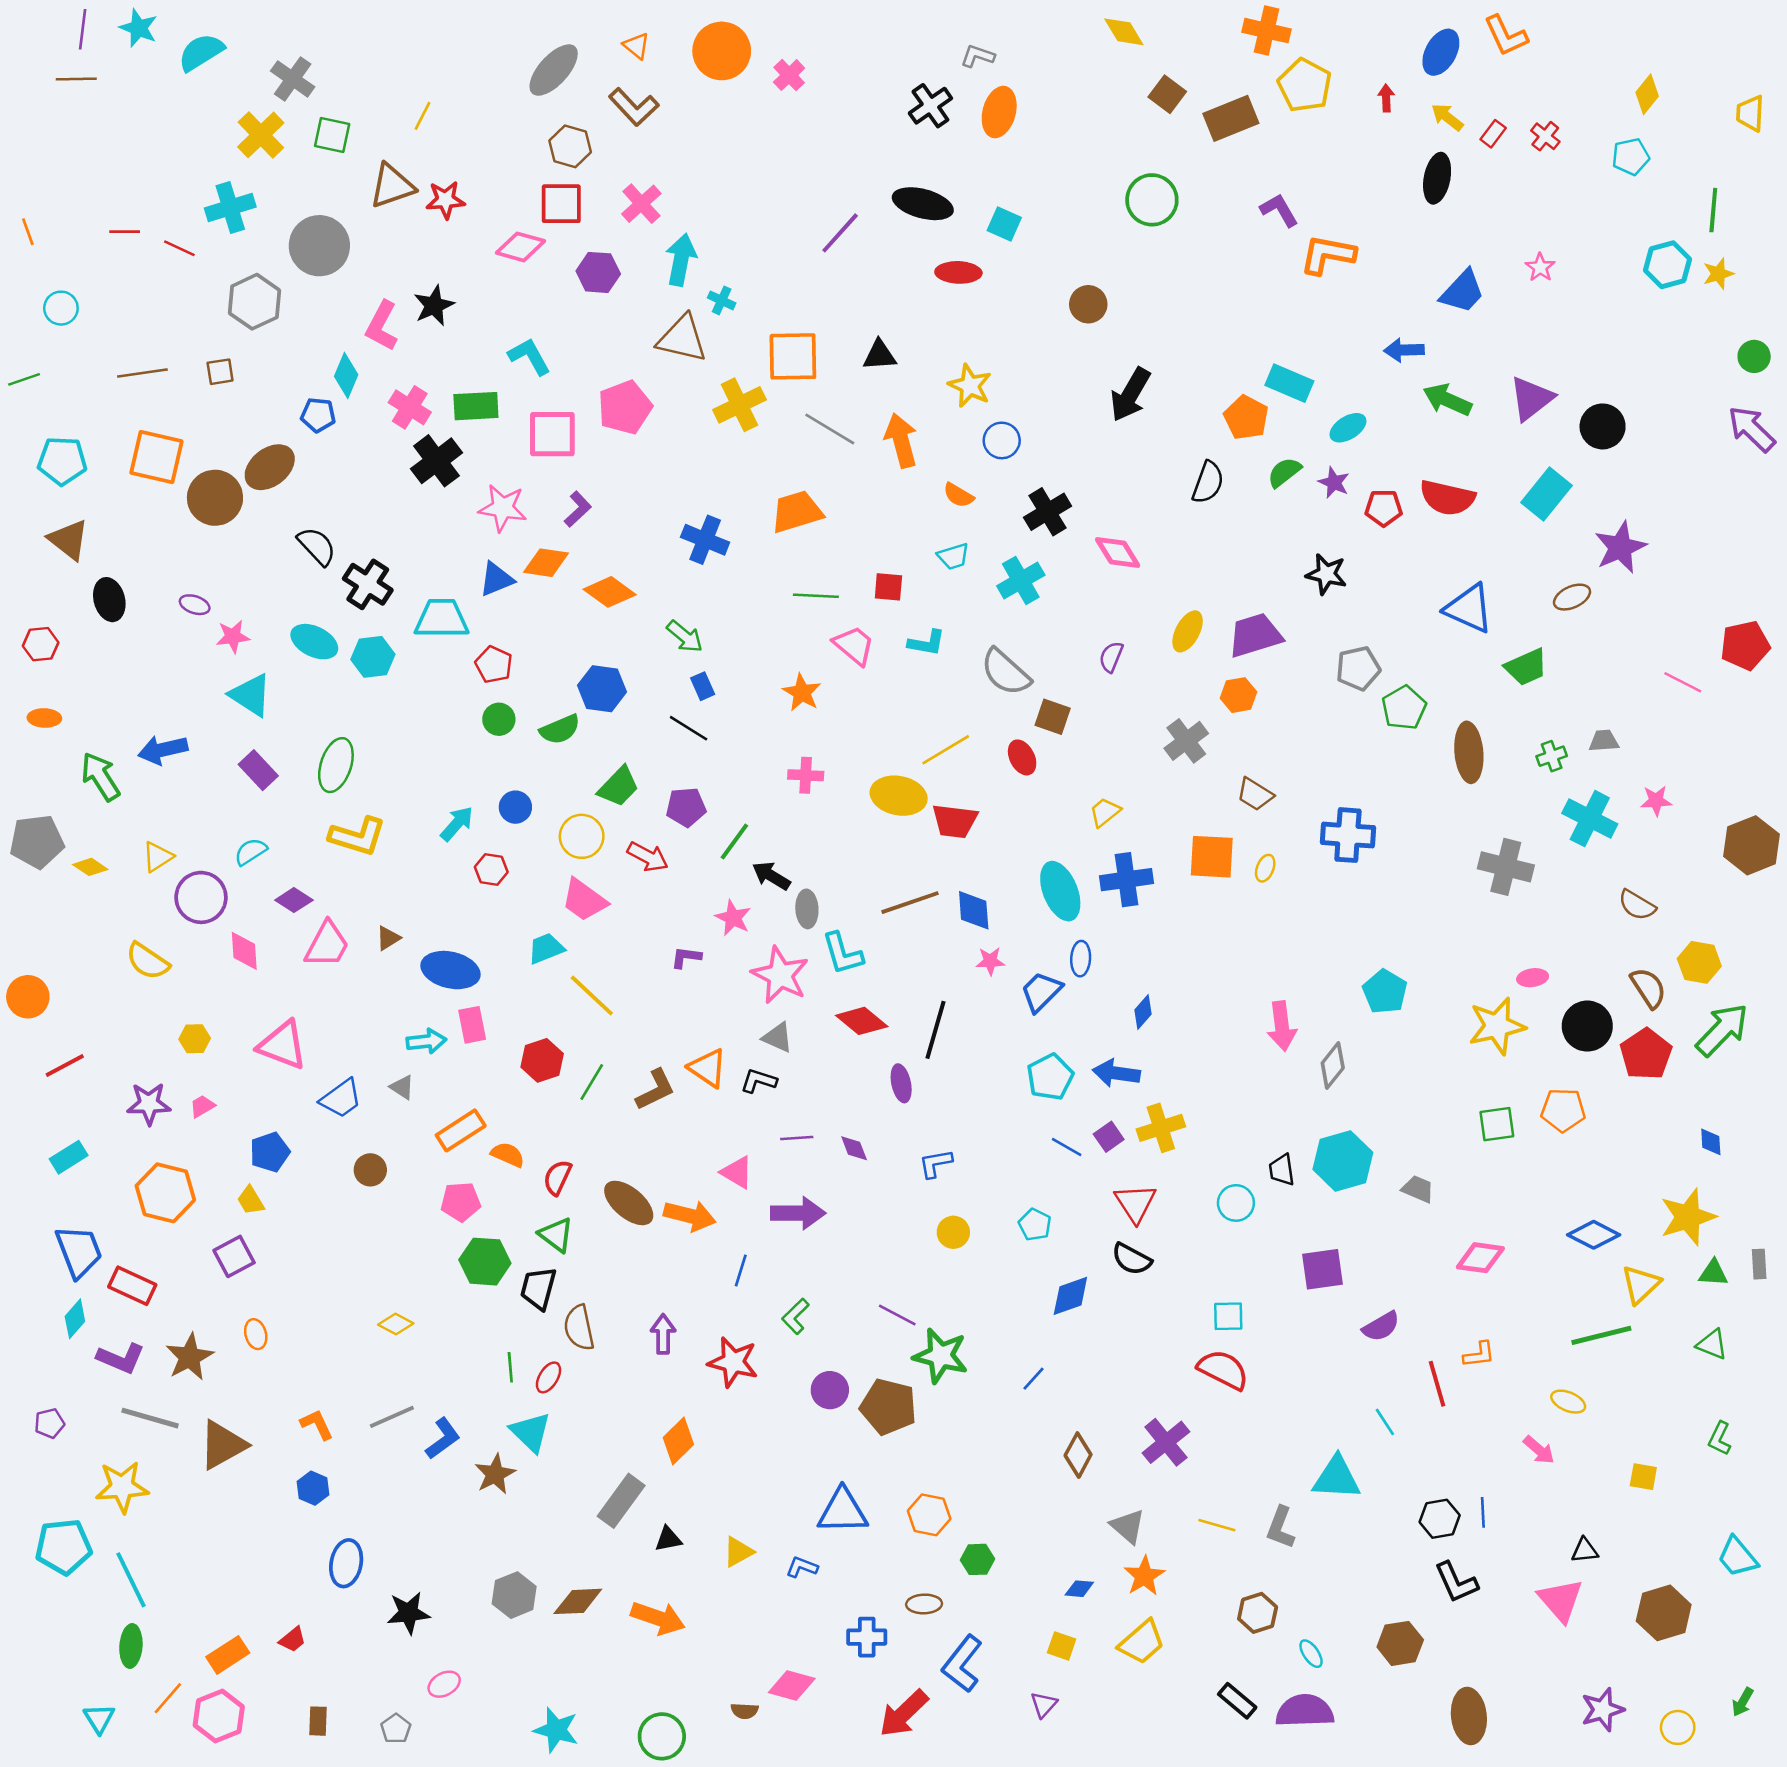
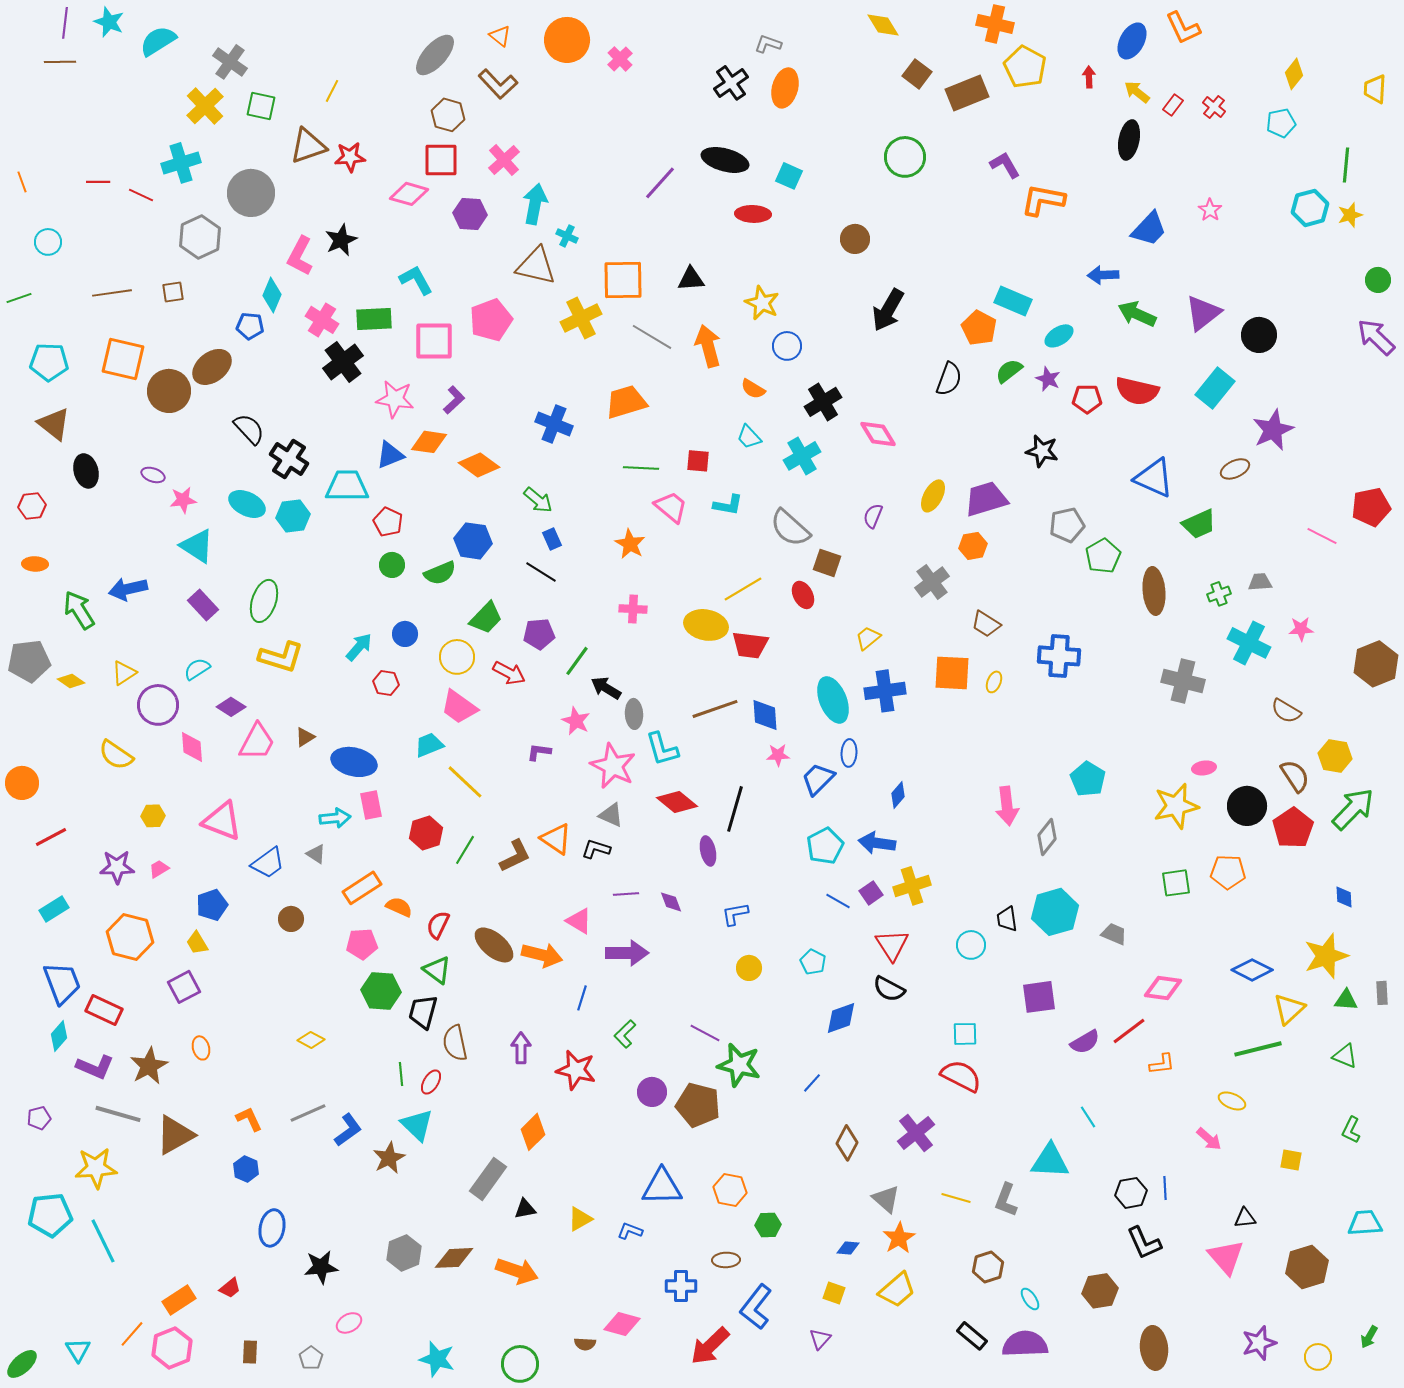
cyan trapezoid: (953, 556) -> (749, 437), turned 64
red line: (1437, 1384) -> (1129, 1031), moved, turned 69
cyan trapezoid: (1737, 1557) -> (1365, 1223), turned 126
green ellipse: (131, 1646) -> (22, 1364), moved, turned 44

